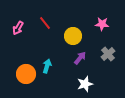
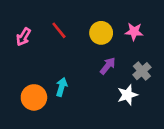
yellow circle: (73, 36) -> (101, 33), moved
purple arrow: (80, 58) -> (108, 66), moved
white star: (85, 84) -> (127, 95), moved

